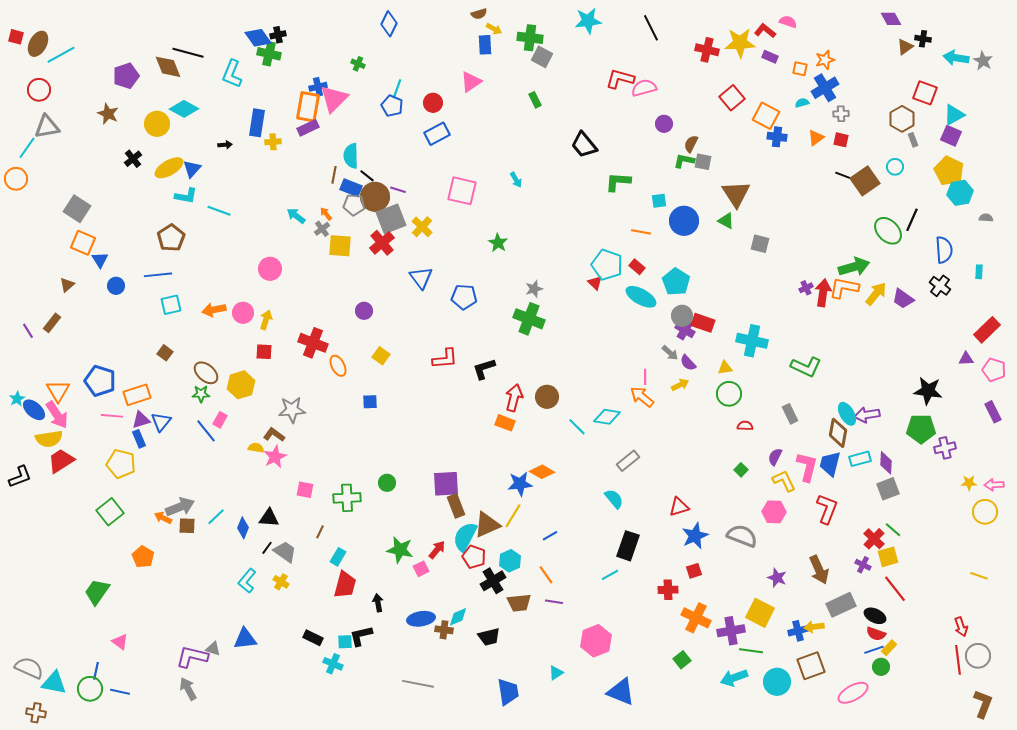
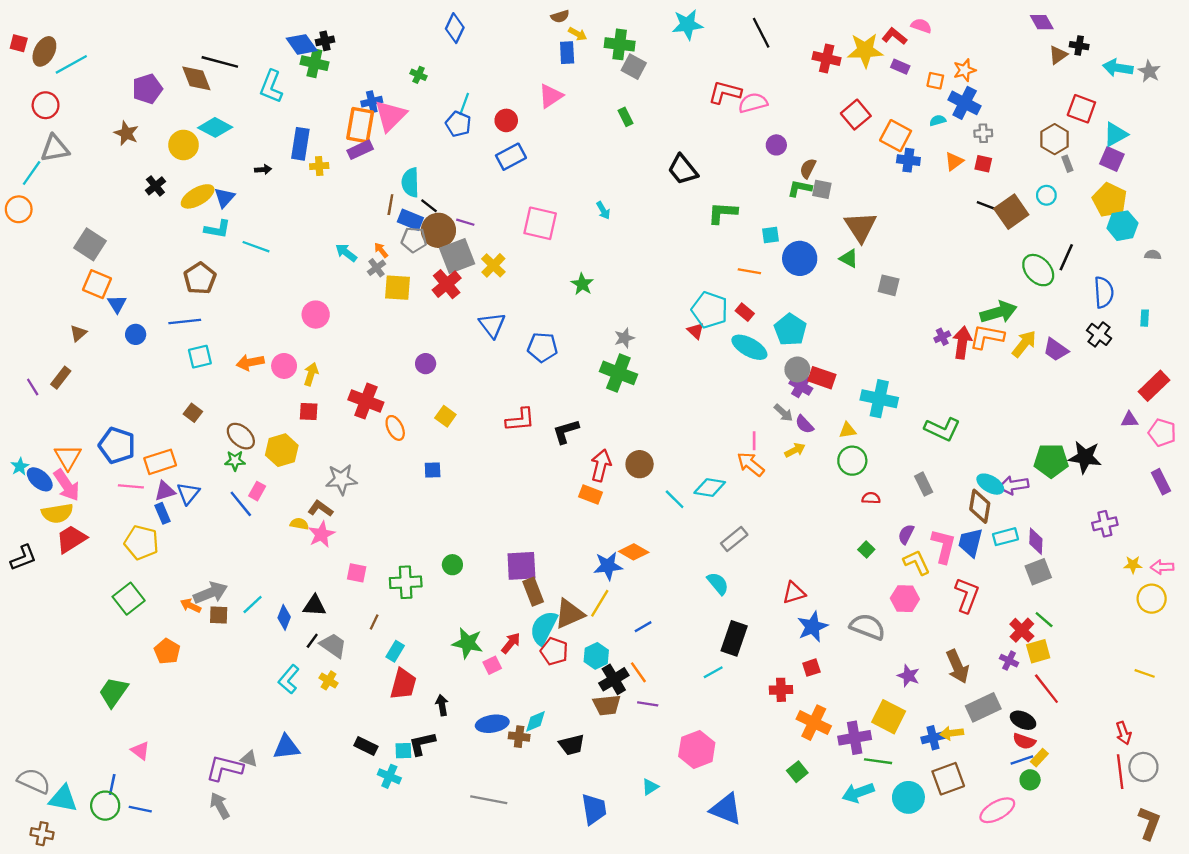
blue cross: (825, 88) -> (965, 103), turned -32
cyan ellipse: (847, 414) -> (990, 484), turned -30
green pentagon: (921, 429) -> (1051, 461), moved
black cross: (493, 581) -> (614, 679), moved

